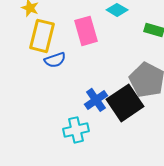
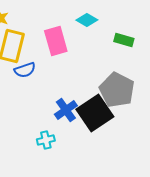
cyan cross: (76, 130) -> (46, 140), size x0.7

